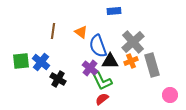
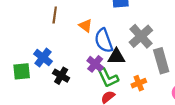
brown line: (53, 31) -> (55, 15), moved
green square: (21, 61) -> (22, 71), moved
orange cross: (131, 61) -> (139, 83), moved

